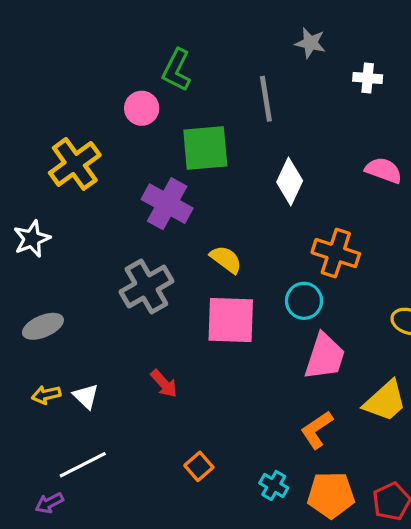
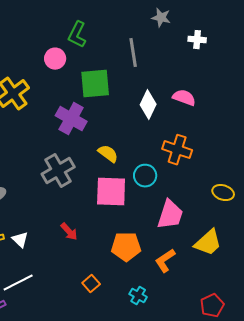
pink semicircle: (384, 170) -> (184, 98), moved
cyan circle: (304, 301) -> (145, 176), moved
orange pentagon: (331, 495) -> (126, 247), moved

